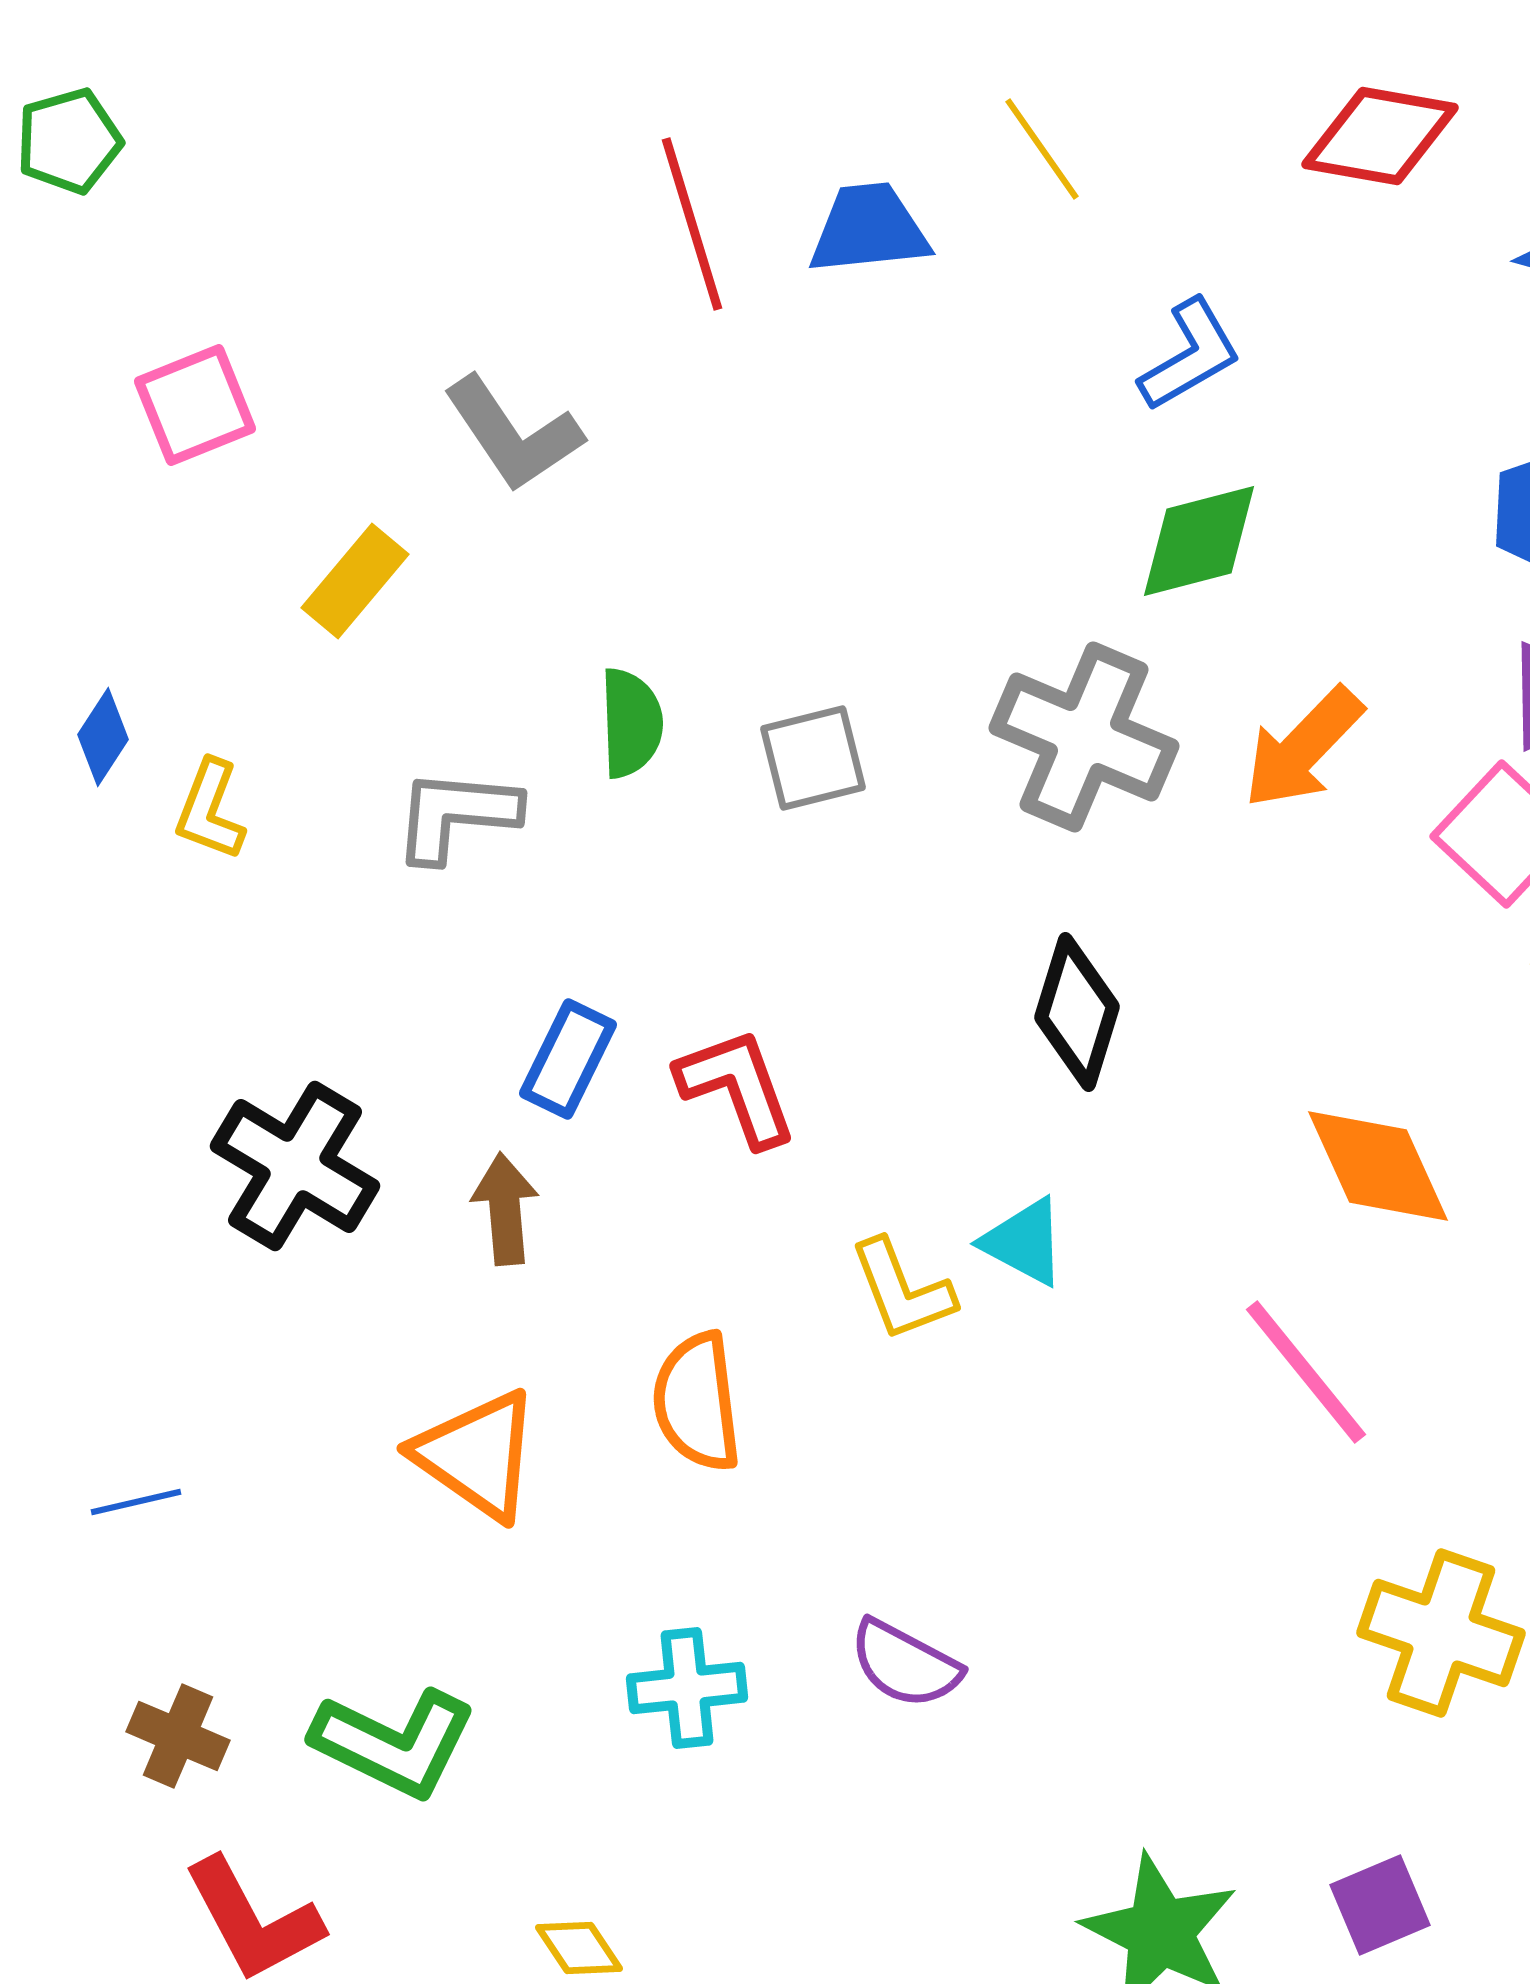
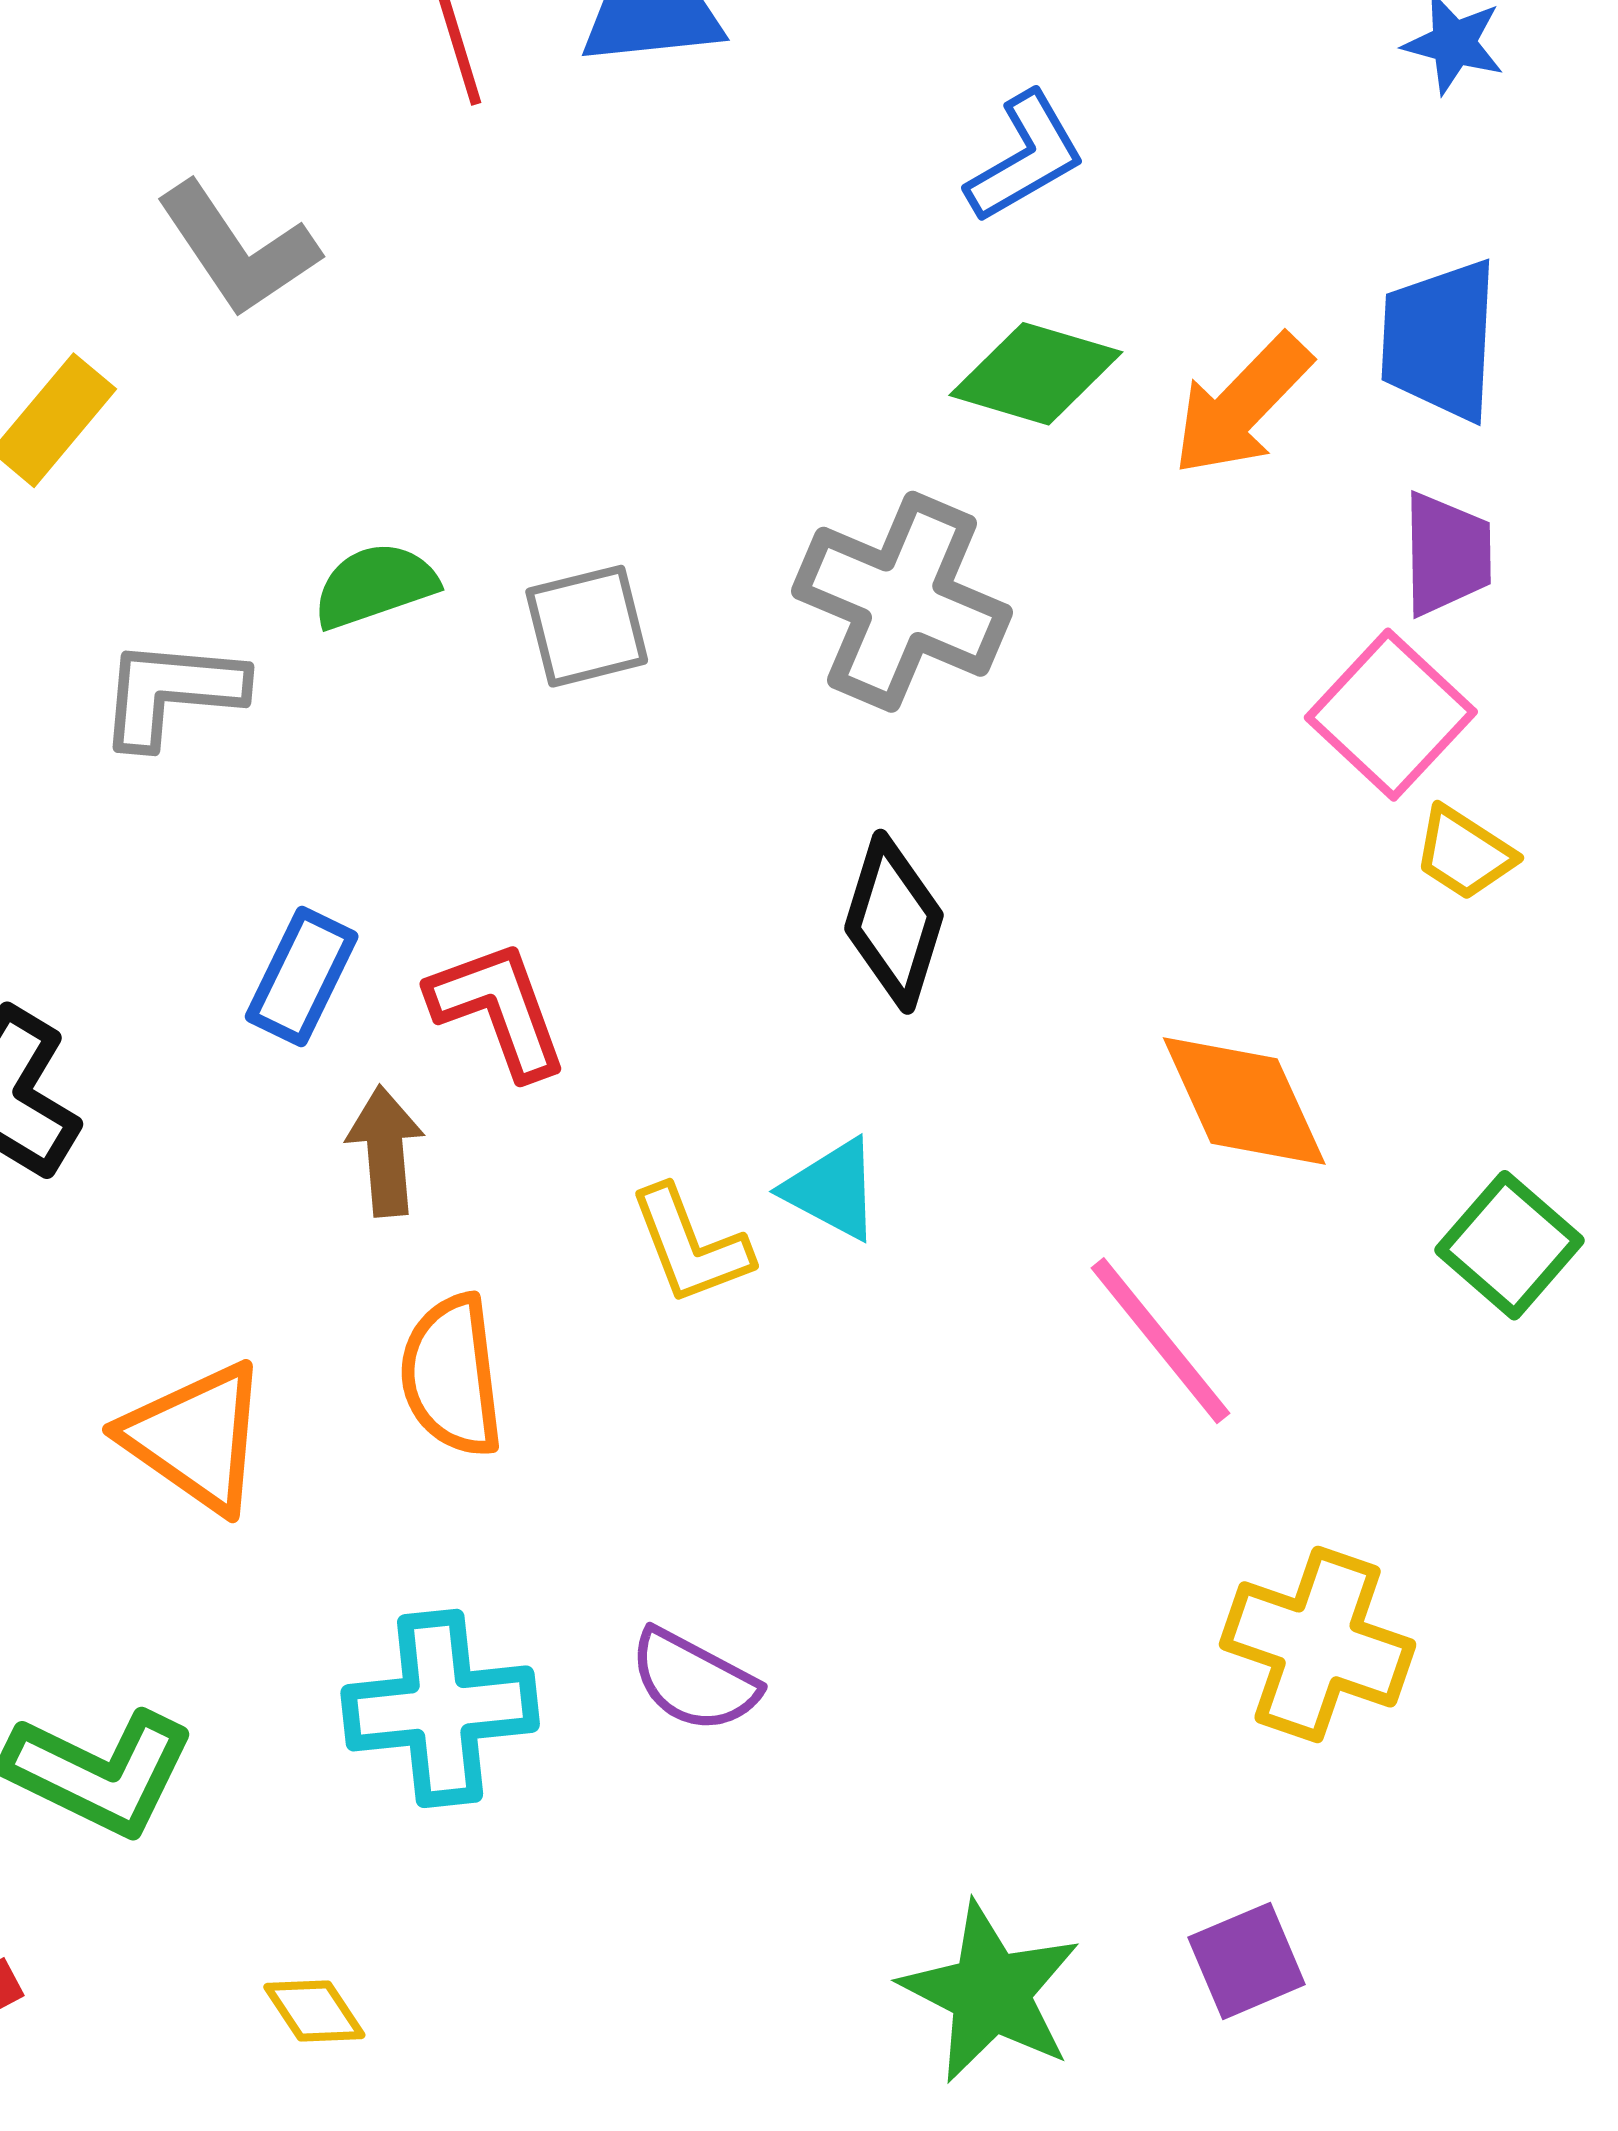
green diamond: (1199, 541) -> (1036, 374), turned 31
green semicircle: (631, 723) -> (375, 585), turned -107
orange arrow: (1303, 748) -> (1242, 405), moved
brown arrow: (505, 1209) -> (385, 1151), moved
cyan cross: (687, 1688) -> (440, 1708), size x1.4

